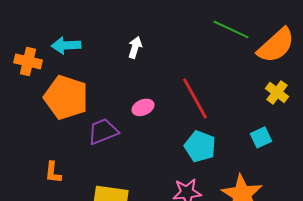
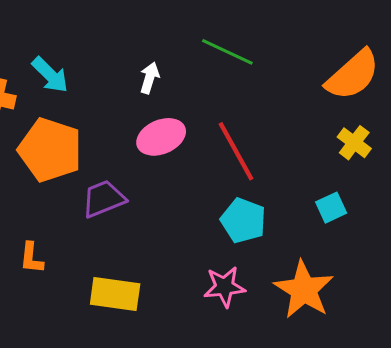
green line: (231, 29) -> (227, 52), moved
cyan arrow: (66, 45) -> (50, 75), turned -132
pink ellipse: (143, 107) -> (161, 137), moved, size x1.5

